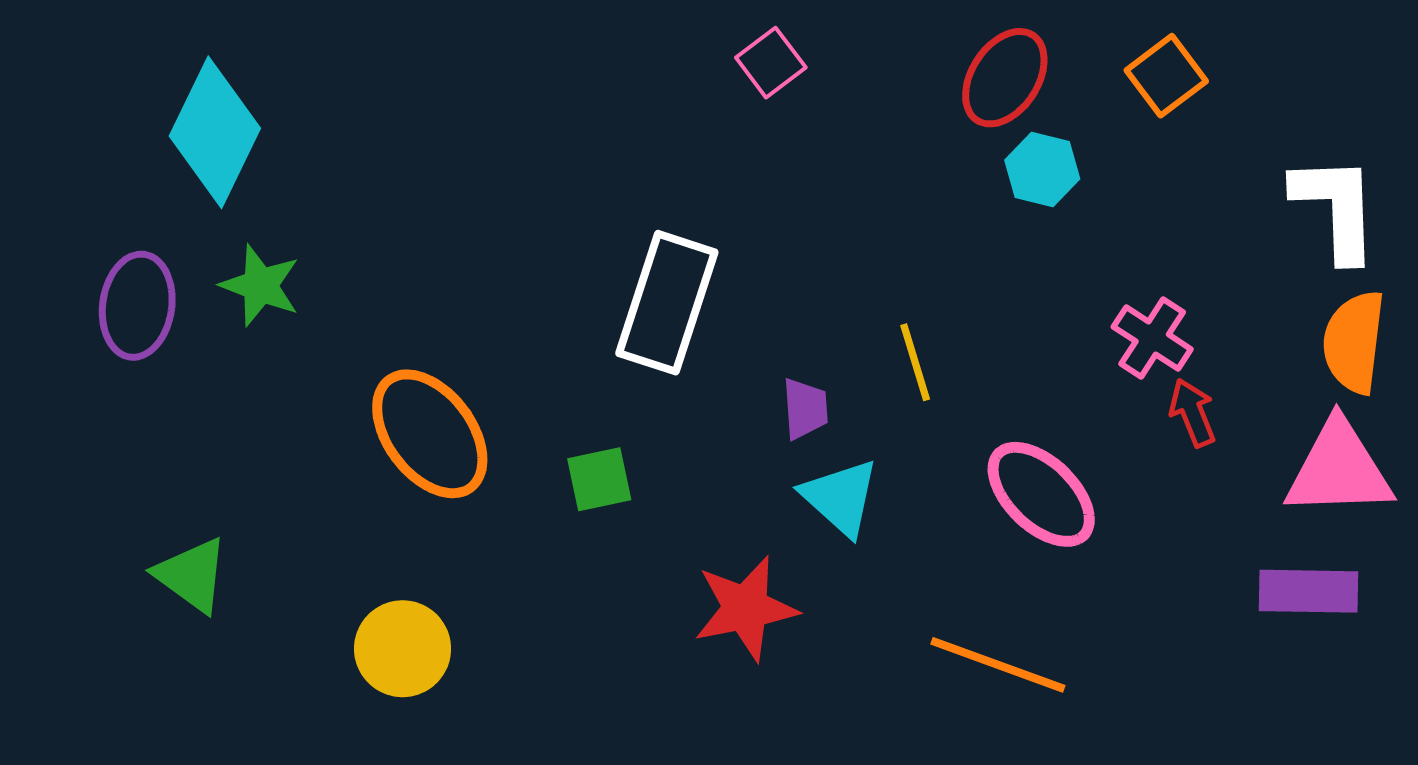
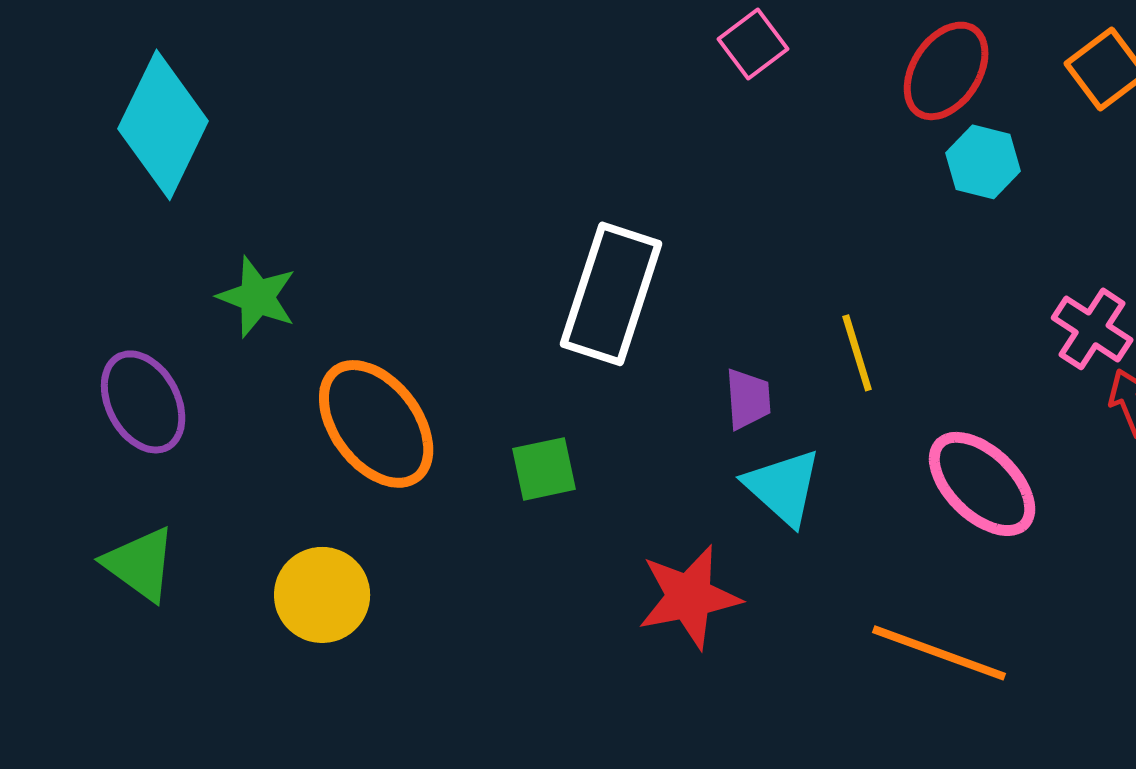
pink square: (771, 63) -> (753, 44), moved
green star: (260, 286) -> (257, 297), moved
purple ellipse: (137, 306) -> (143, 402), moved, turned -36
yellow circle: (403, 649) -> (322, 595), moved

